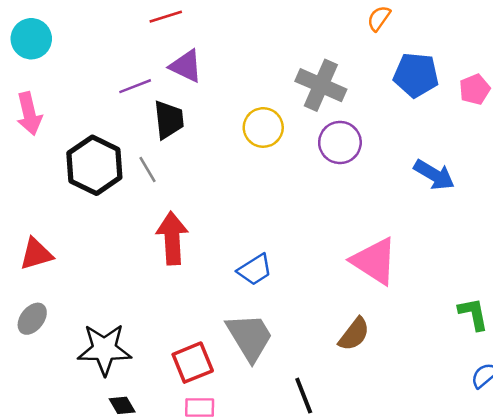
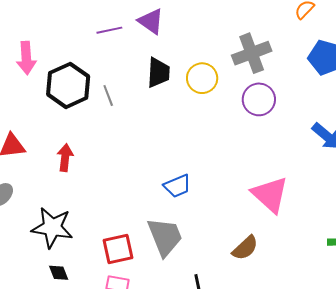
gray cross: (321, 85) -> (252, 53), turned 36
pink arrow: (29, 114) -> (26, 58), moved
black trapezoid: (169, 120) -> (158, 73), moved
red arrow: (172, 238) -> (65, 158), moved, size x0.7

